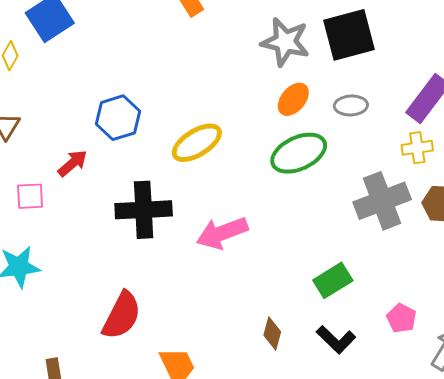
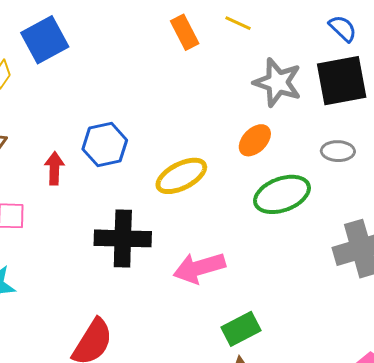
orange ellipse: (293, 99) -> (255, 140), moved
red arrow: (72, 163) -> (54, 168), moved, turned -52
green rectangle: (333, 280) -> (241, 329), moved

